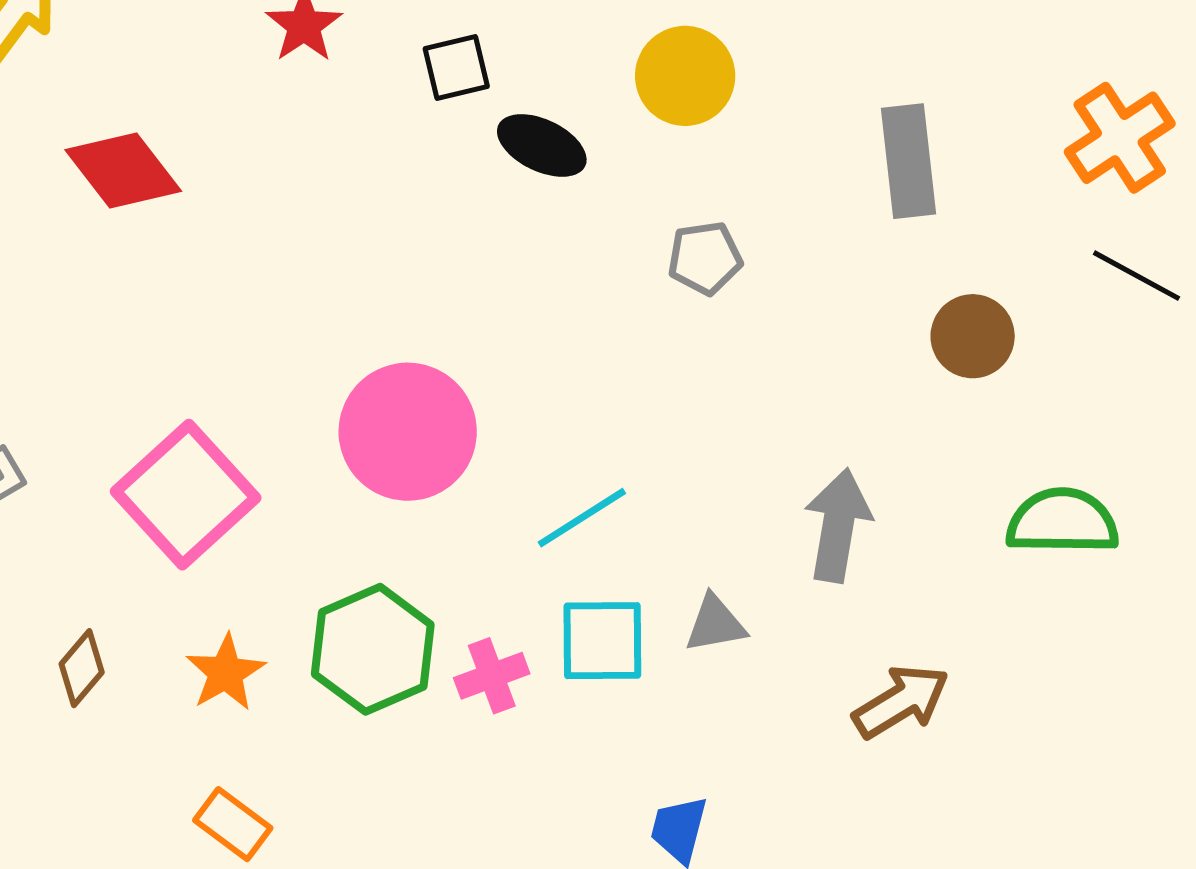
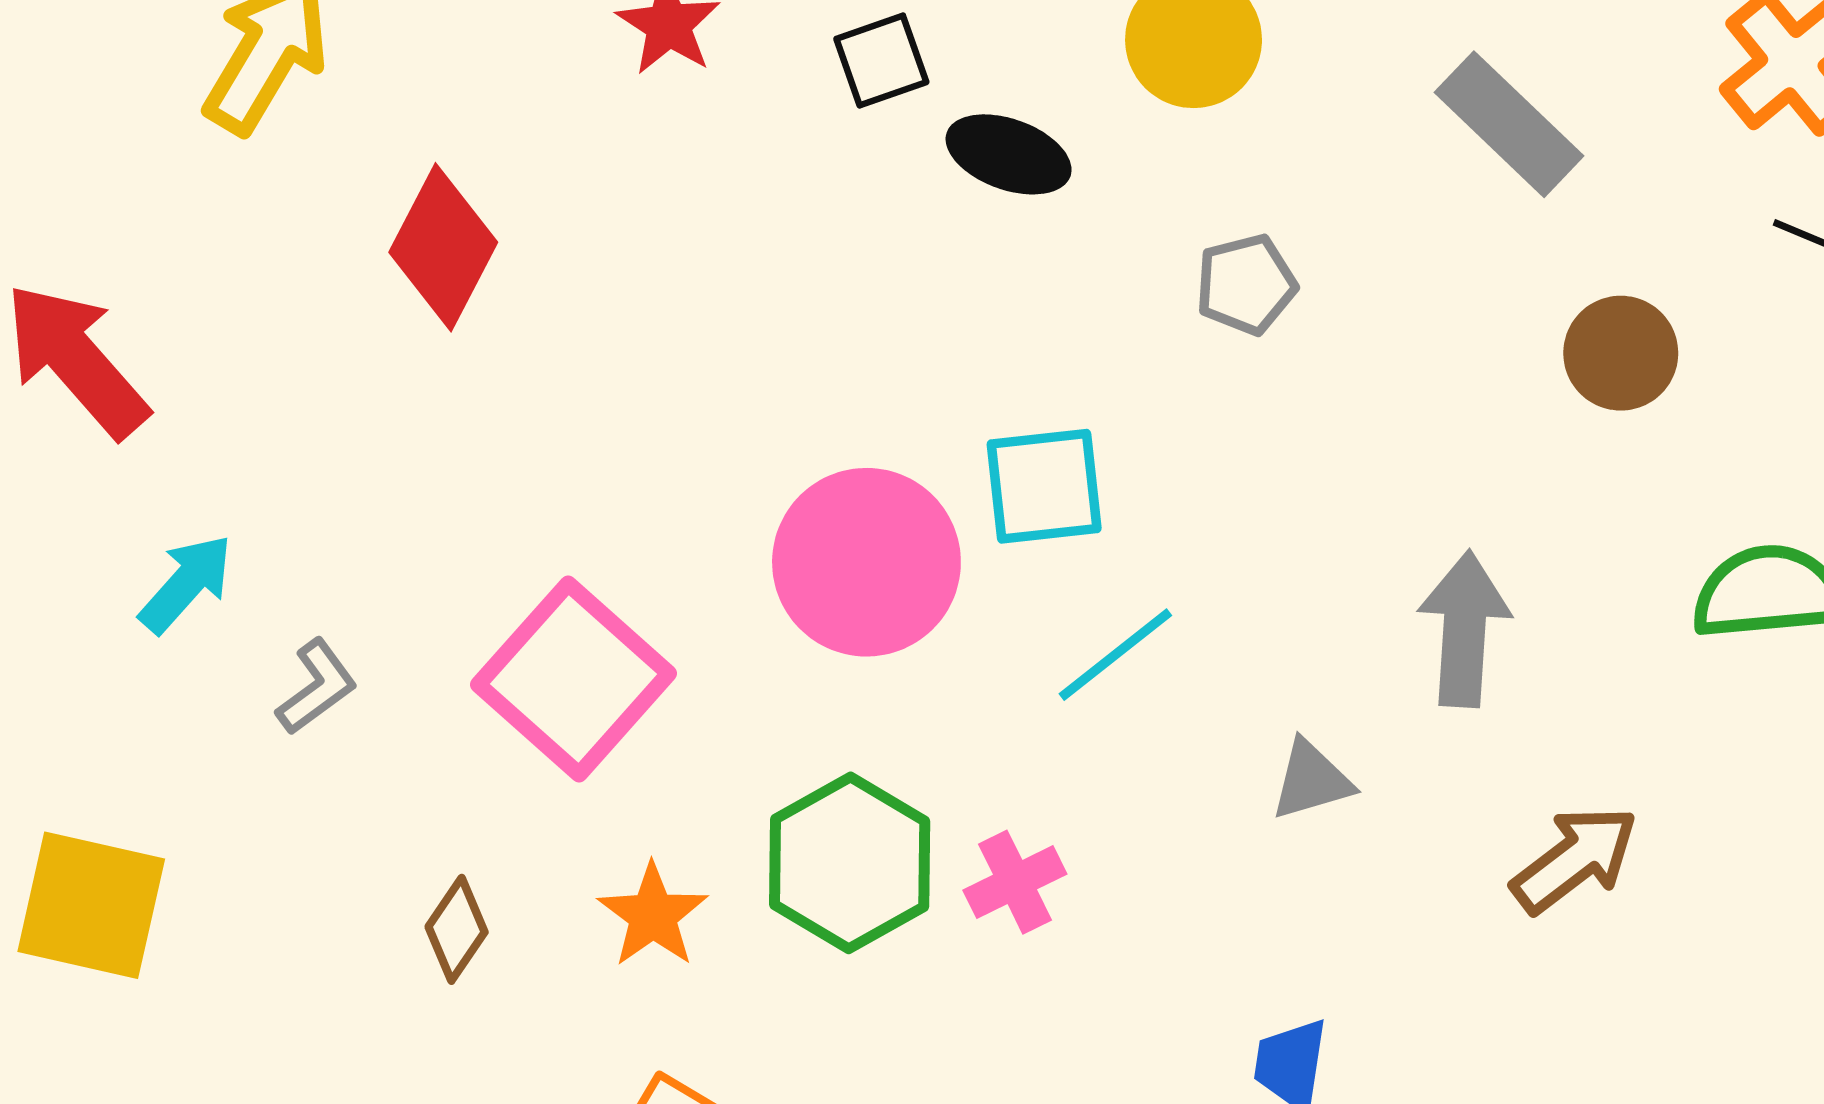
gray rectangle: (908, 161) -> (1509, 124), turned -34
red diamond: (123, 171) -> (443, 247), turned 71
cyan square: (602, 641) -> (1044, 486), moved

